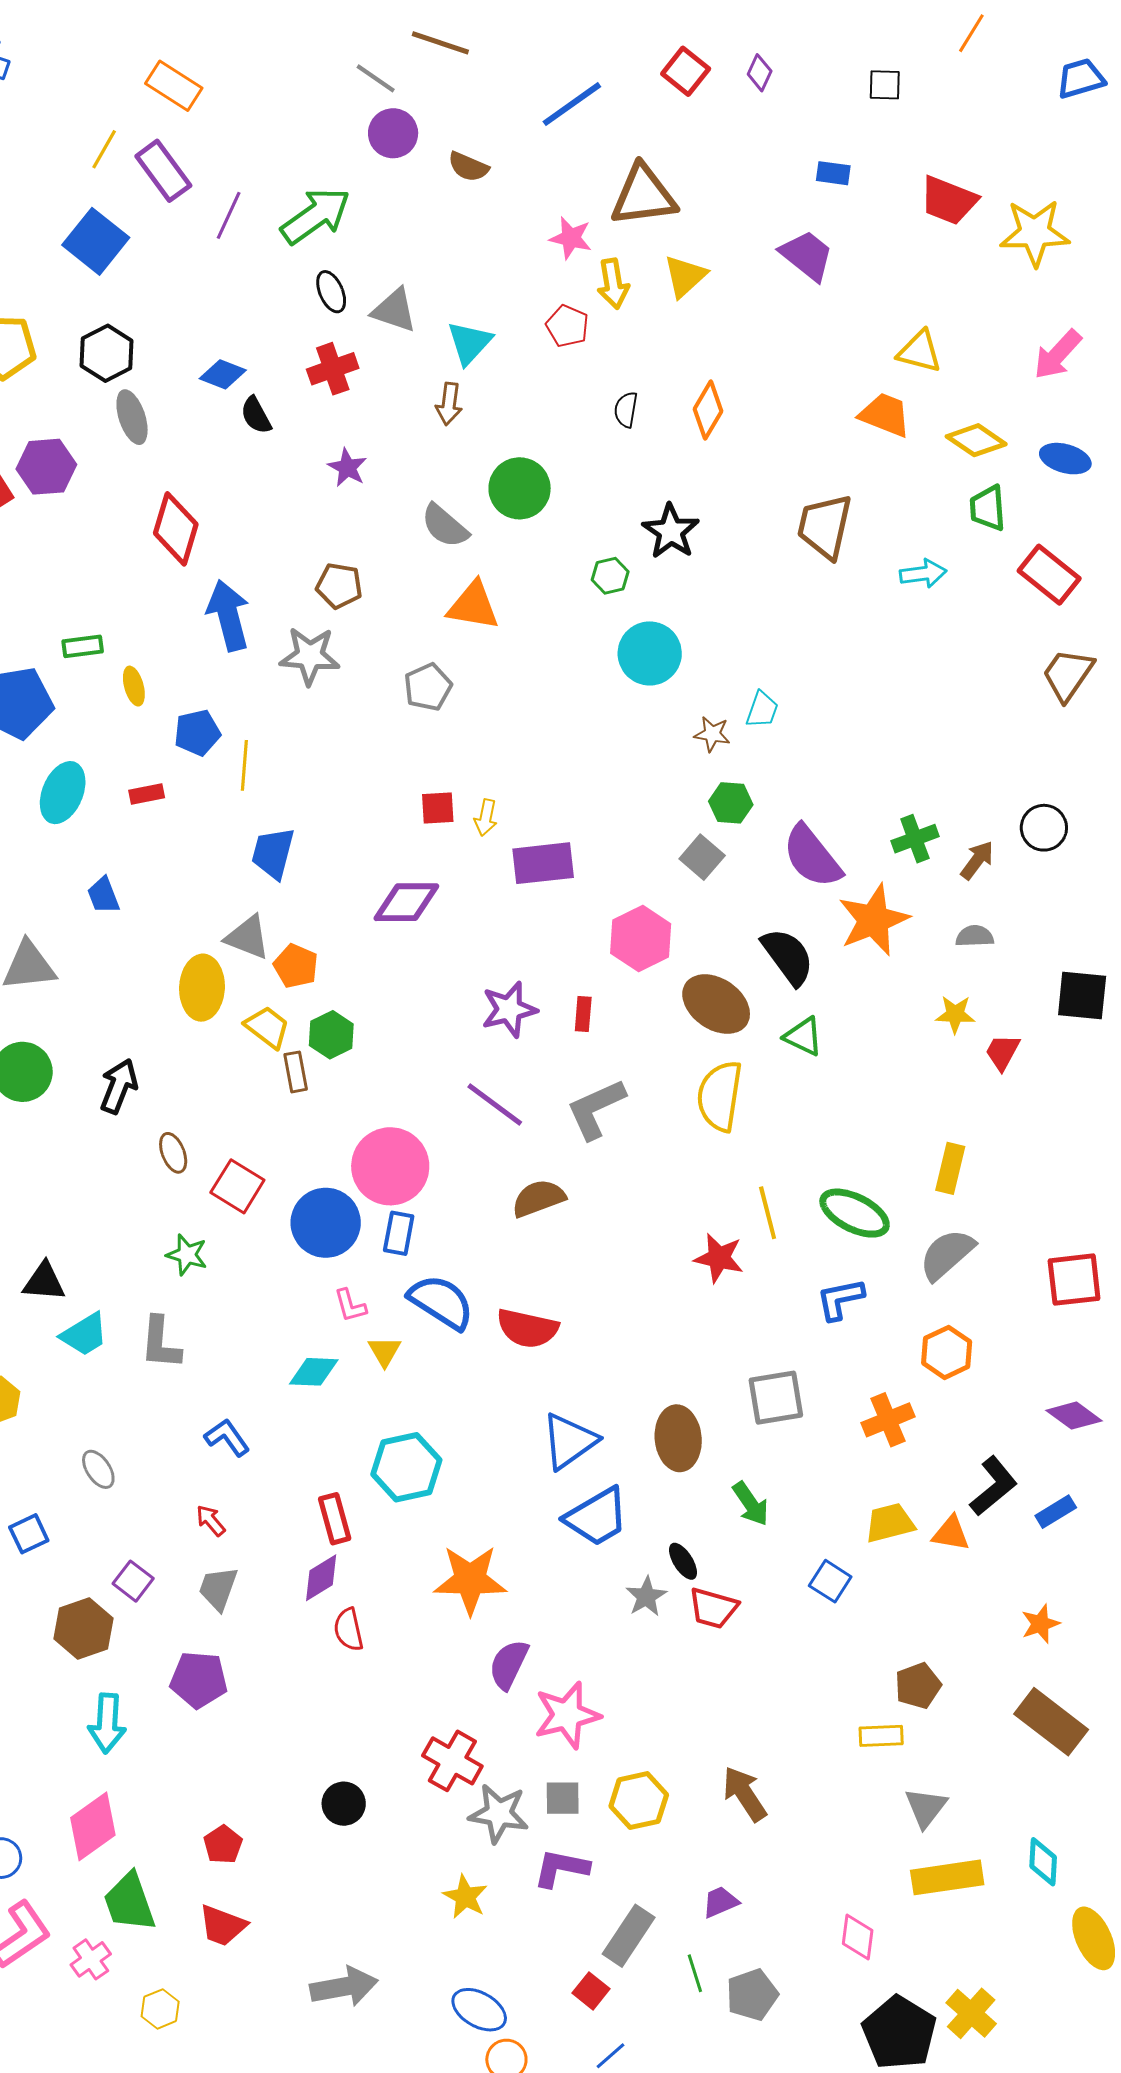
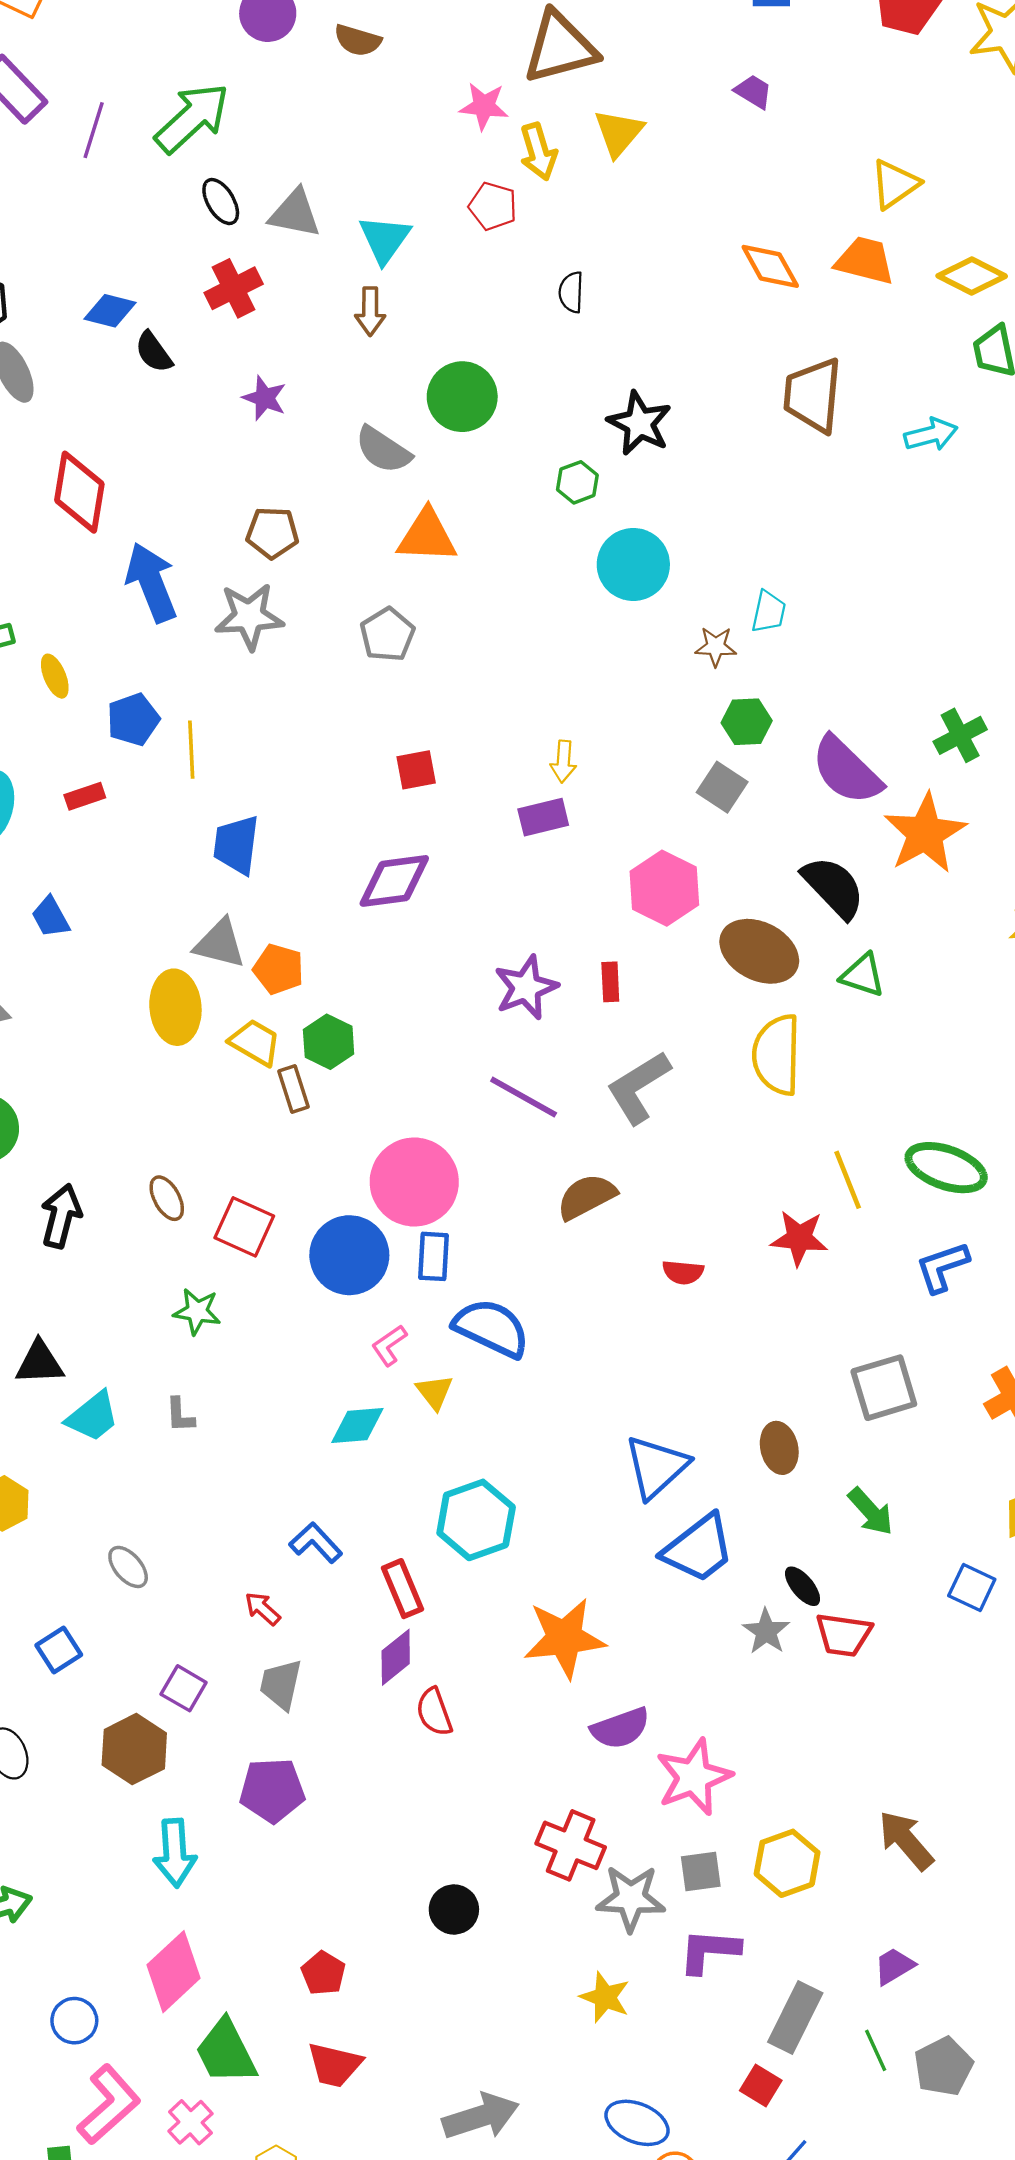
purple trapezoid: (807, 255) -> (753, 92), size x0.6
yellow triangle: (920, 352) -> (895, 184), turned -42
orange diamond: (708, 410) -> (770, 266), moved, turned -52
yellow arrow: (486, 818) -> (563, 761), moved
purple rectangle: (543, 863) -> (543, 817), size x0.7
black arrow: (119, 1086) -> (61, 1216), moved
pink L-shape: (350, 1306) -> (389, 1345), turned 78
red semicircle: (527, 1328) -> (683, 1272), moved, size x0.6
gray L-shape: (160, 1343) -> (180, 1415), size x0.6
blue L-shape: (227, 1437) -> (316, 1543), moved
brown ellipse: (678, 1438) -> (779, 1448), size x0.7
purple semicircle: (509, 1664) -> (620, 1728), turned -128

